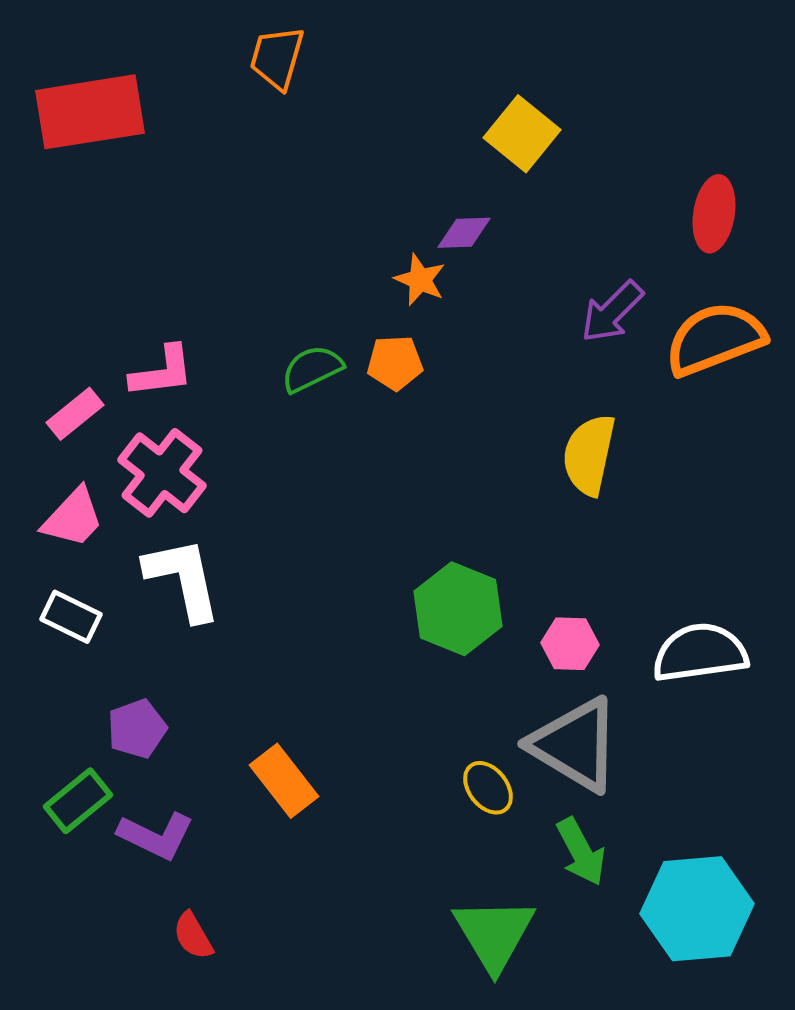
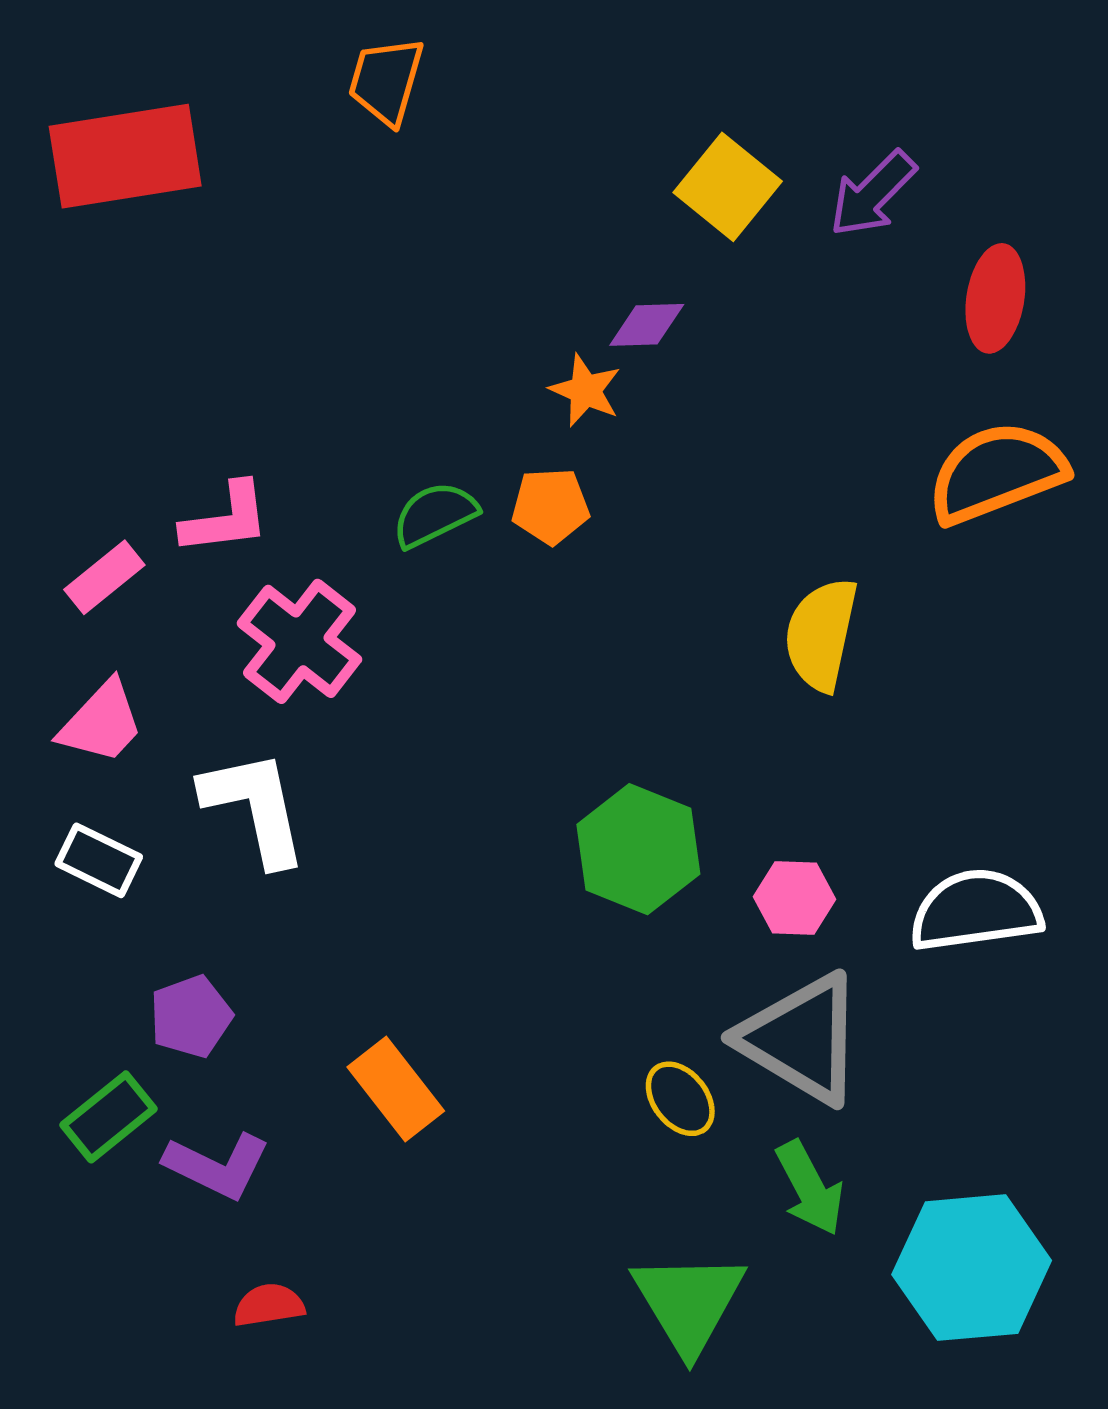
purple arrow: (612, 312) -> (873, 194), moved
pink cross: (162, 473) -> (300, 641), moved
red semicircle: (193, 936) -> (269, 1305), turned 111

